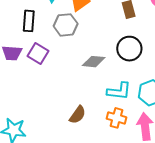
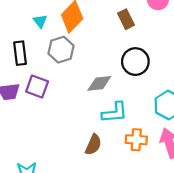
cyan L-shape: (119, 91) -> (115, 113), moved

